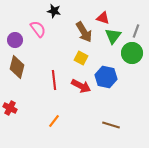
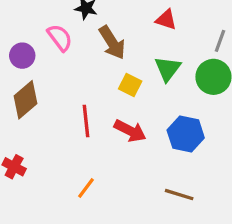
brown arrow: (84, 32) -> (112, 43), moved
green triangle: (113, 36) -> (168, 69), moved
brown diamond: (17, 67) -> (26, 100), turned 35
blue hexagon: (106, 77) -> (186, 134), moved

